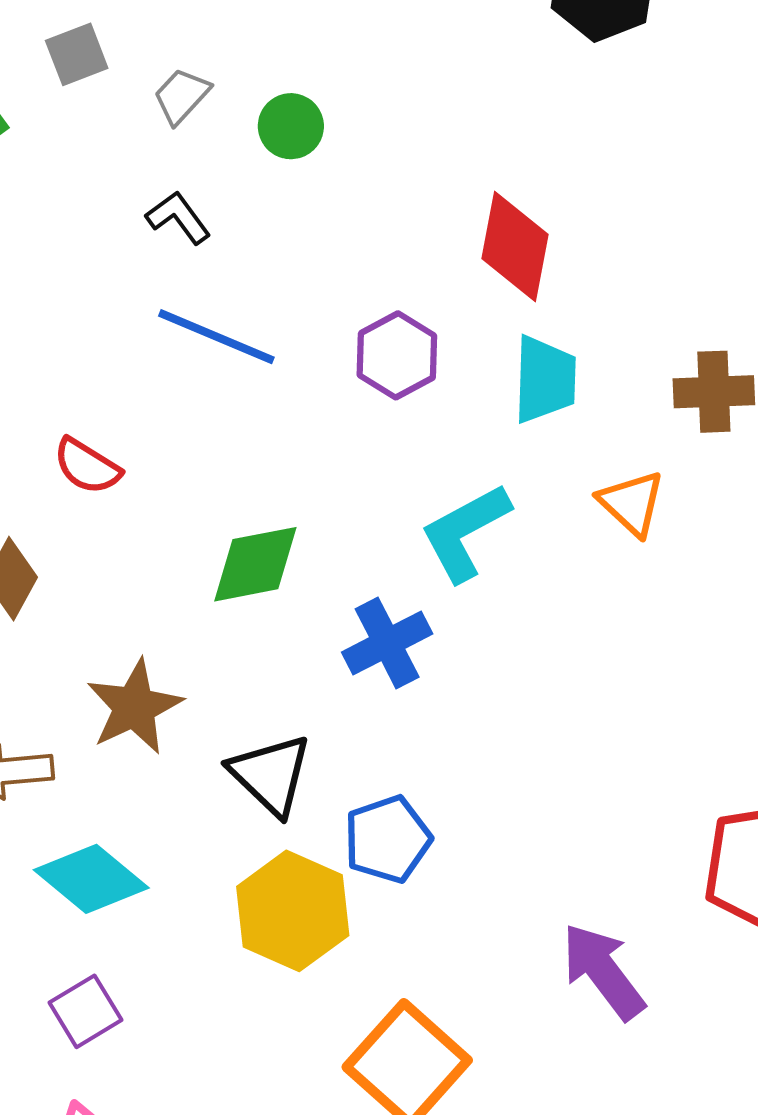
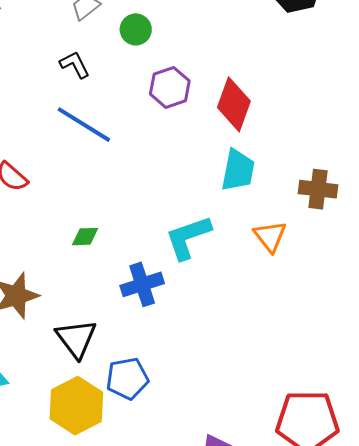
purple hexagon: (397, 355) -> (170, 87), moved
green diamond: (255, 564) -> (85, 237), size x0.6

